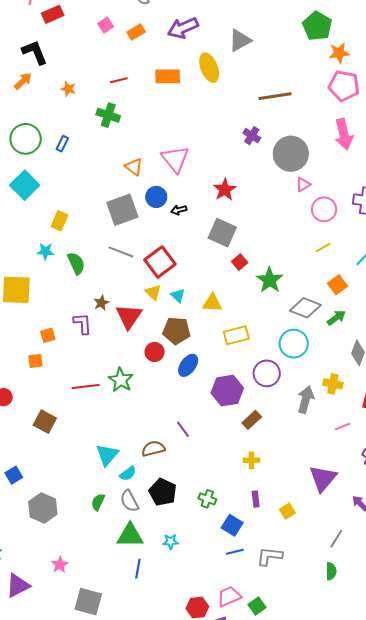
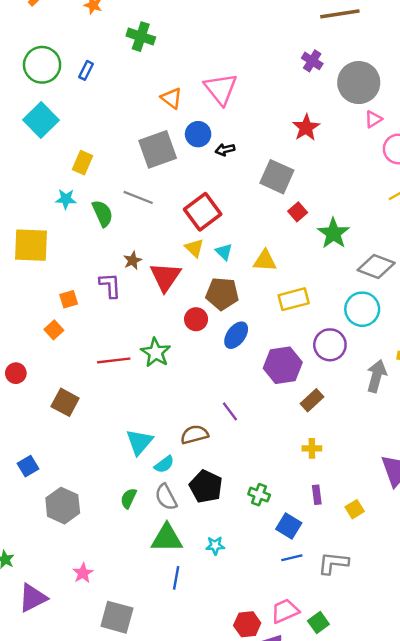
red star: (225, 190) -> (306, 128), moved
gray line: (121, 252) -> (138, 197), moved
orange square: (35, 361) -> (54, 330), turned -35

